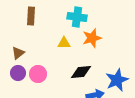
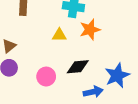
pink circle: (38, 74) -> (46, 77), moved

